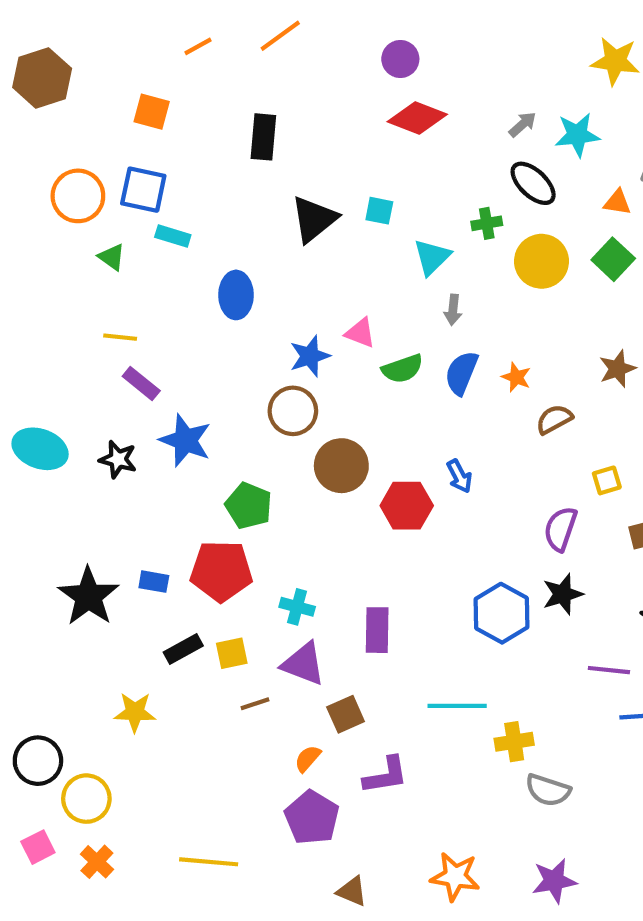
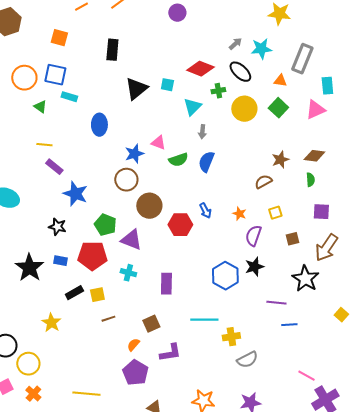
red diamond: (417, 118) -> (200, 69), moved
orange star: (516, 377) -> (239, 214), moved
brown semicircle: (554, 419) -> (263, 182), moved
black star: (118, 459) -> (57, 227), moved
purple triangle: (303, 664) -> (131, 240), moved
yellow star: (135, 712) -> (51, 323), turned 30
gray semicircle: (548, 790) -> (247, 360), turned -45

